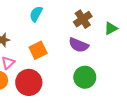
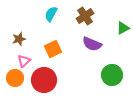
brown cross: (83, 19) -> (85, 16), moved
green circle: (85, 77) -> (112, 75), moved

